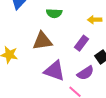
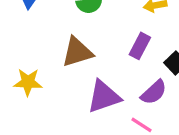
purple triangle: (55, 71) -> (104, 97), turned -30

